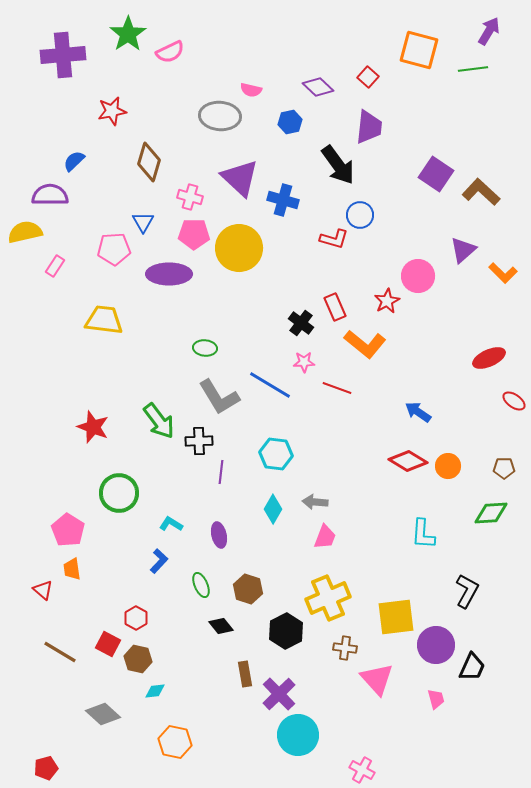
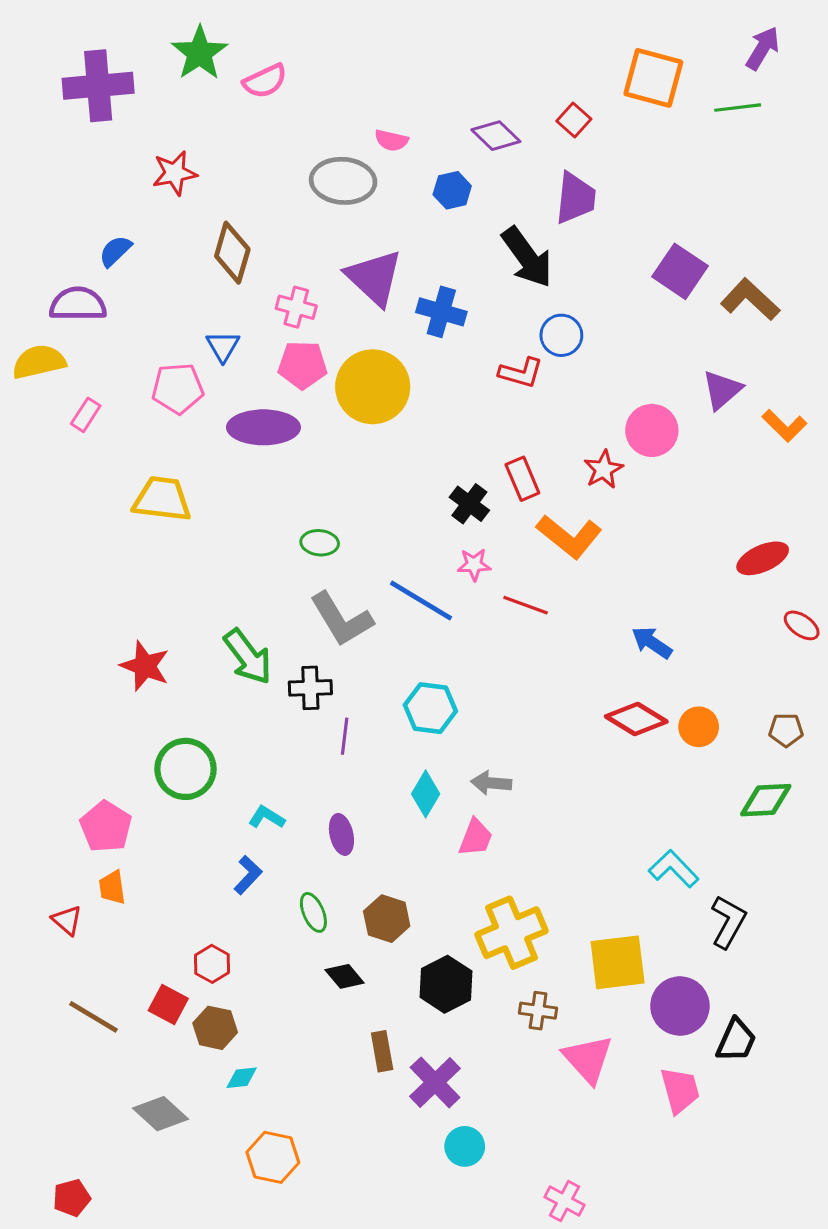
cyan L-shape: (423, 534) -> (674, 869), moved, turned 132
pink trapezoid: (325, 537) -> (476, 838), moved
pink trapezoid: (436, 699) -> (680, 1090), size x1.5
cyan circle: (298, 735) -> (465, 1146), size x0.6

